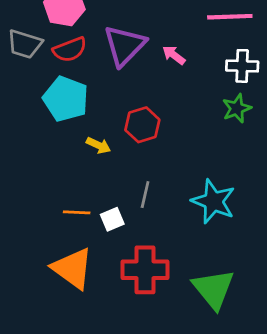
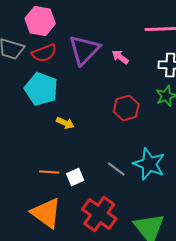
red hexagon: (142, 125) -> (126, 108), moved
gray line: (145, 195) -> (116, 169), moved, turned -66
red cross: (145, 270) -> (99, 214), turned 36

